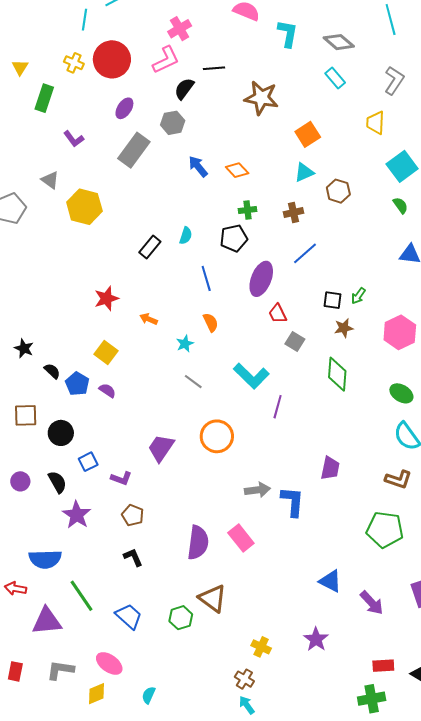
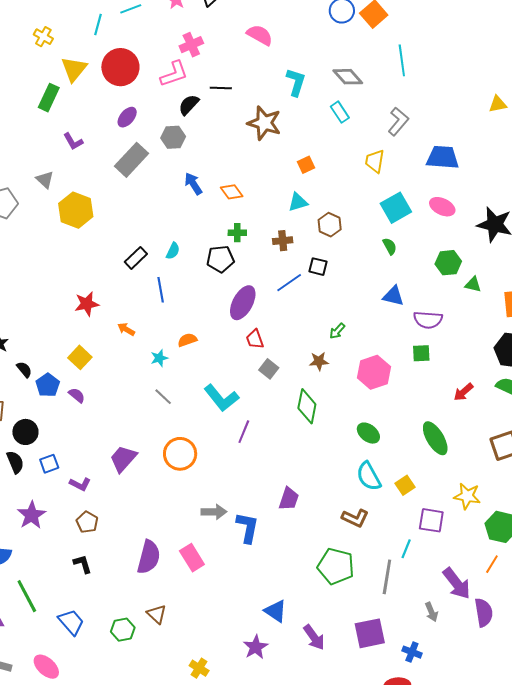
cyan L-shape: (288, 34) -> (296, 82), moved
yellow cross: (74, 63) -> (43, 37), moved
yellow triangle: (20, 67) -> (74, 69), moved, size x1.6
orange square: (308, 134) -> (306, 165), size x0.7
blue line: (206, 278) -> (161, 290), moved
black square: (332, 300) -> (318, 267), moved
orange semicircle: (211, 322) -> (187, 340), turned -90
black semicircle: (57, 482) -> (15, 462), moved
brown triangle: (213, 598) -> (157, 614), size x0.7
purple star: (316, 639) -> (256, 647), moved

